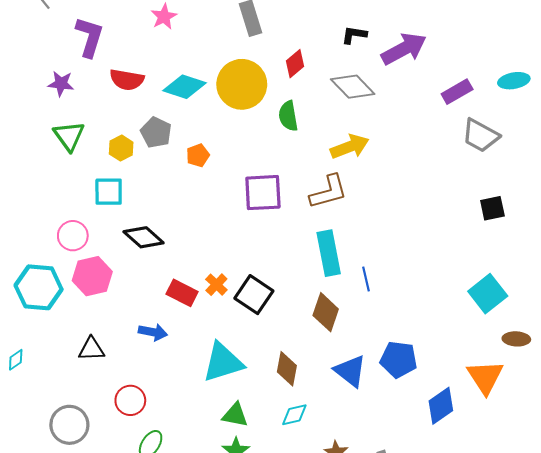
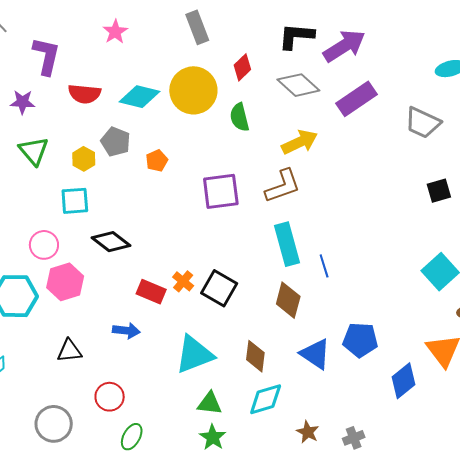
black L-shape: (354, 35) -> (296, 36), size x1.5
purple rectangle: (457, 92) -> (356, 99), moved, size x1.4
cyan diamond: (294, 415) -> (266, 399), size x1.4

